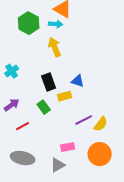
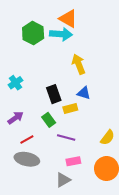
cyan arrow: (56, 24) -> (61, 34), size x1.5
yellow arrow: (55, 47) -> (79, 64), moved
purple line: (84, 120) -> (66, 137), moved, turned 42
gray ellipse: (23, 158) -> (27, 159), moved

